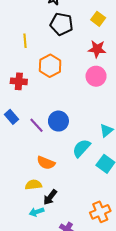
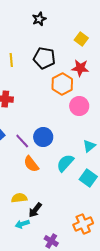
black pentagon: (62, 24) -> (44, 58), moved
orange hexagon: (50, 66) -> (62, 84), moved
pink circle: (96, 76) -> (79, 106), moved
orange semicircle: (46, 163) -> (31, 164), moved, turned 30

